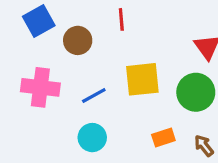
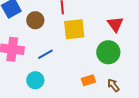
yellow square: (142, 79) -> (74, 29), moved
cyan circle: (92, 138) -> (35, 80), moved

